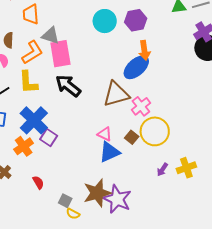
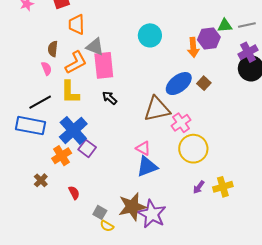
purple hexagon: (136, 20) -> (209, 38), moved
orange arrow: (144, 50) -> (193, 47), moved
black arrow: (68, 86) -> (110, 98), size x0.6
brown square: (132, 137) -> (204, 83), moved

